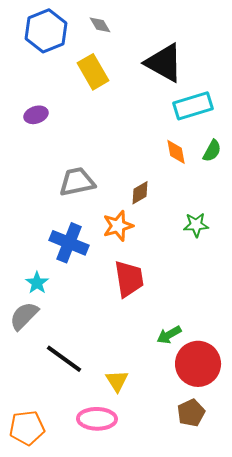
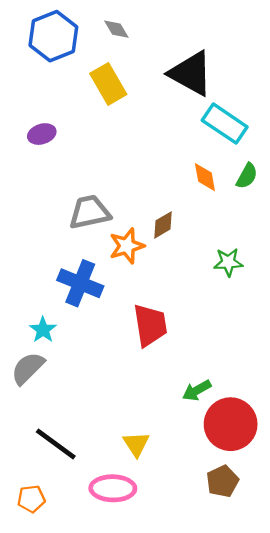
cyan rectangle: (193, 106) -> (225, 124), turned 51
orange star: (118, 226) -> (127, 246), moved
black line: (64, 359) -> (56, 444), moved
orange pentagon: (27, 428) -> (31, 499), size x0.7

